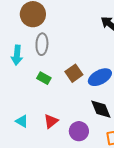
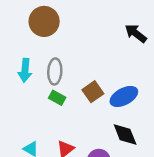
gray ellipse: (42, 44) -> (55, 71), moved

